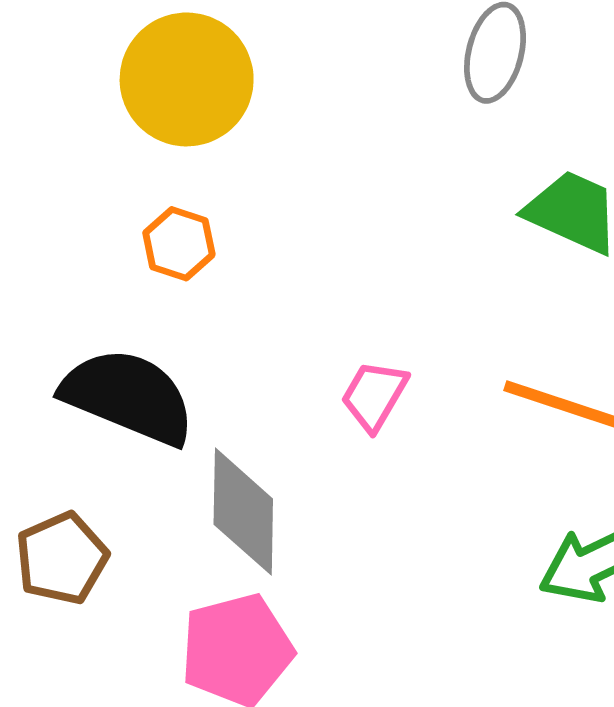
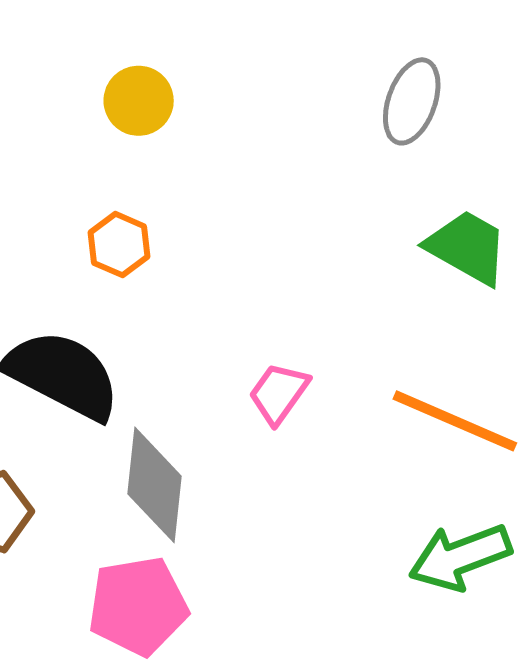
yellow circle: (187, 79) -> (139, 101), size x0.6

